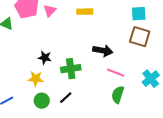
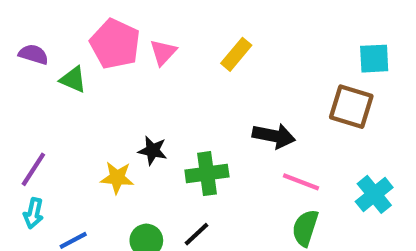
yellow rectangle: (85, 12) -> (236, 54), turned -49
cyan square: (139, 14) -> (374, 59), moved
yellow star: (36, 79) -> (117, 178), moved

